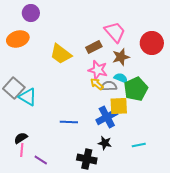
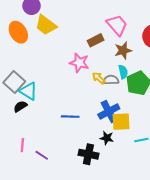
orange ellipse: (18, 39) -> (18, 32), turned 75
yellow trapezoid: (61, 54) -> (46, 25), moved
pink star: (98, 70) -> (79, 63), moved
cyan semicircle: (121, 78) -> (123, 72), turned 56
yellow square: (119, 106) -> (121, 122), moved
black semicircle: (21, 138) -> (20, 106), moved

